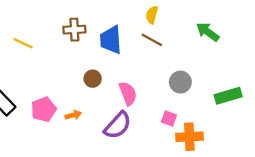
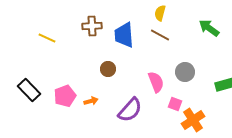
pink semicircle: (128, 93) -> (156, 82), moved
orange cross: (189, 137) -> (193, 120), turned -30

